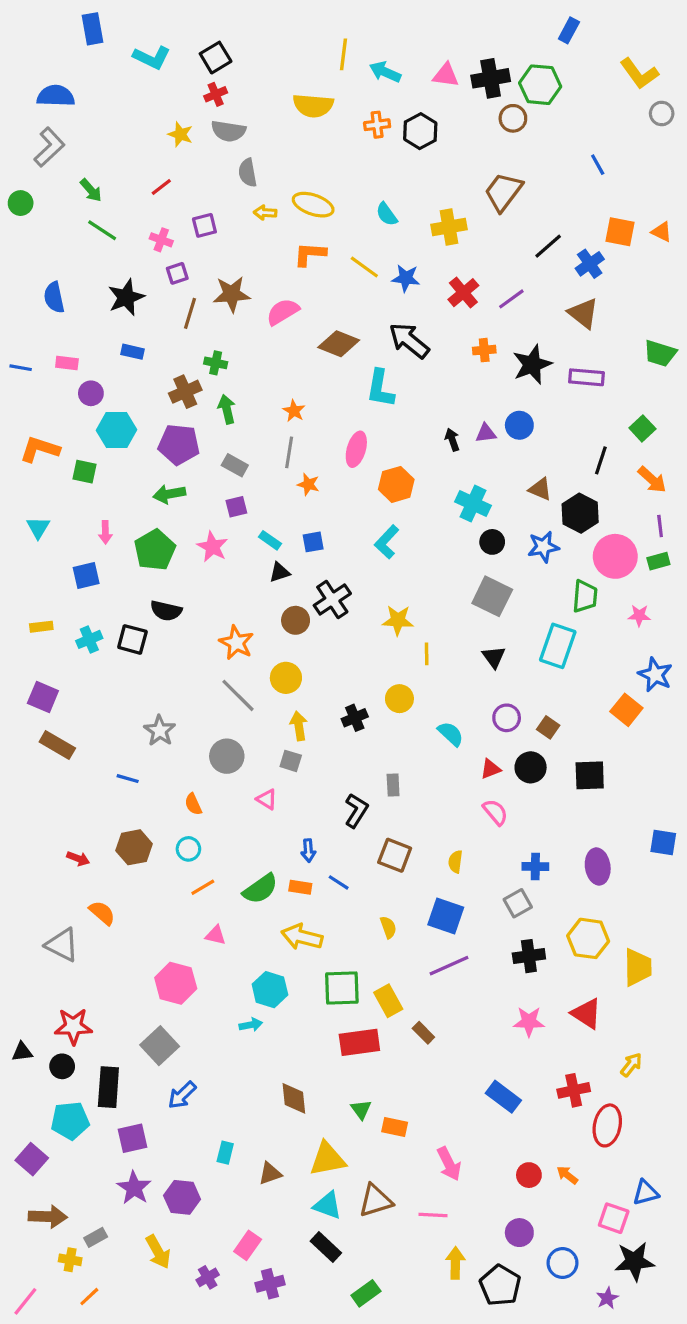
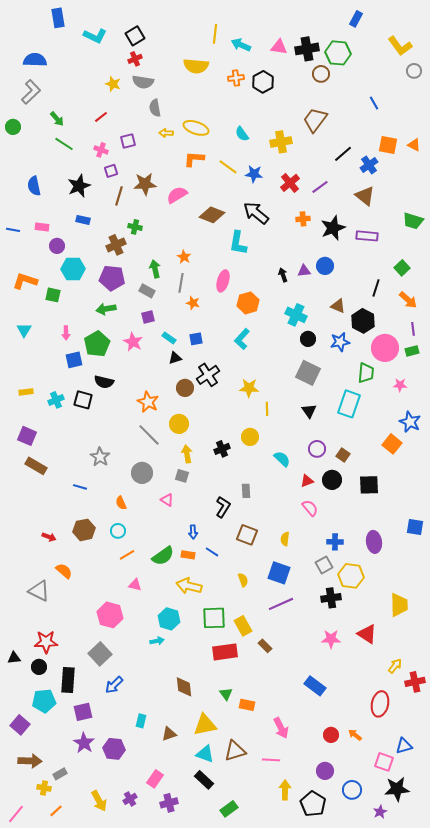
green arrow: (227, 409) -> (155, 269), moved
blue square: (86, 576) -> (74, 360), moved
yellow hexagon: (588, 938) -> (351, 576), moved
red cross: (574, 1090) -> (415, 682), moved
yellow arrow: (158, 1252) -> (99, 801), moved

